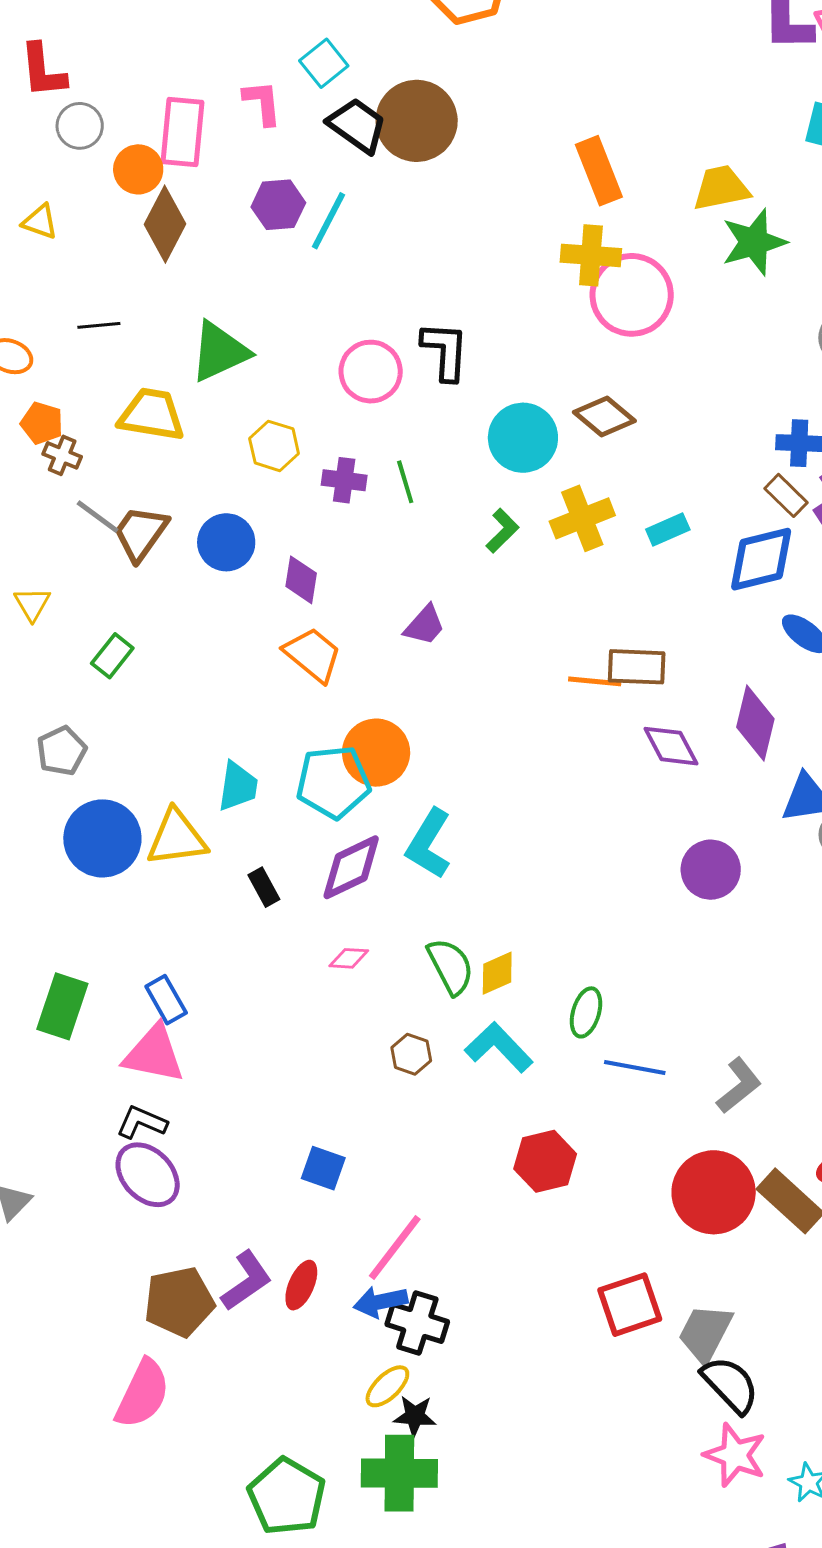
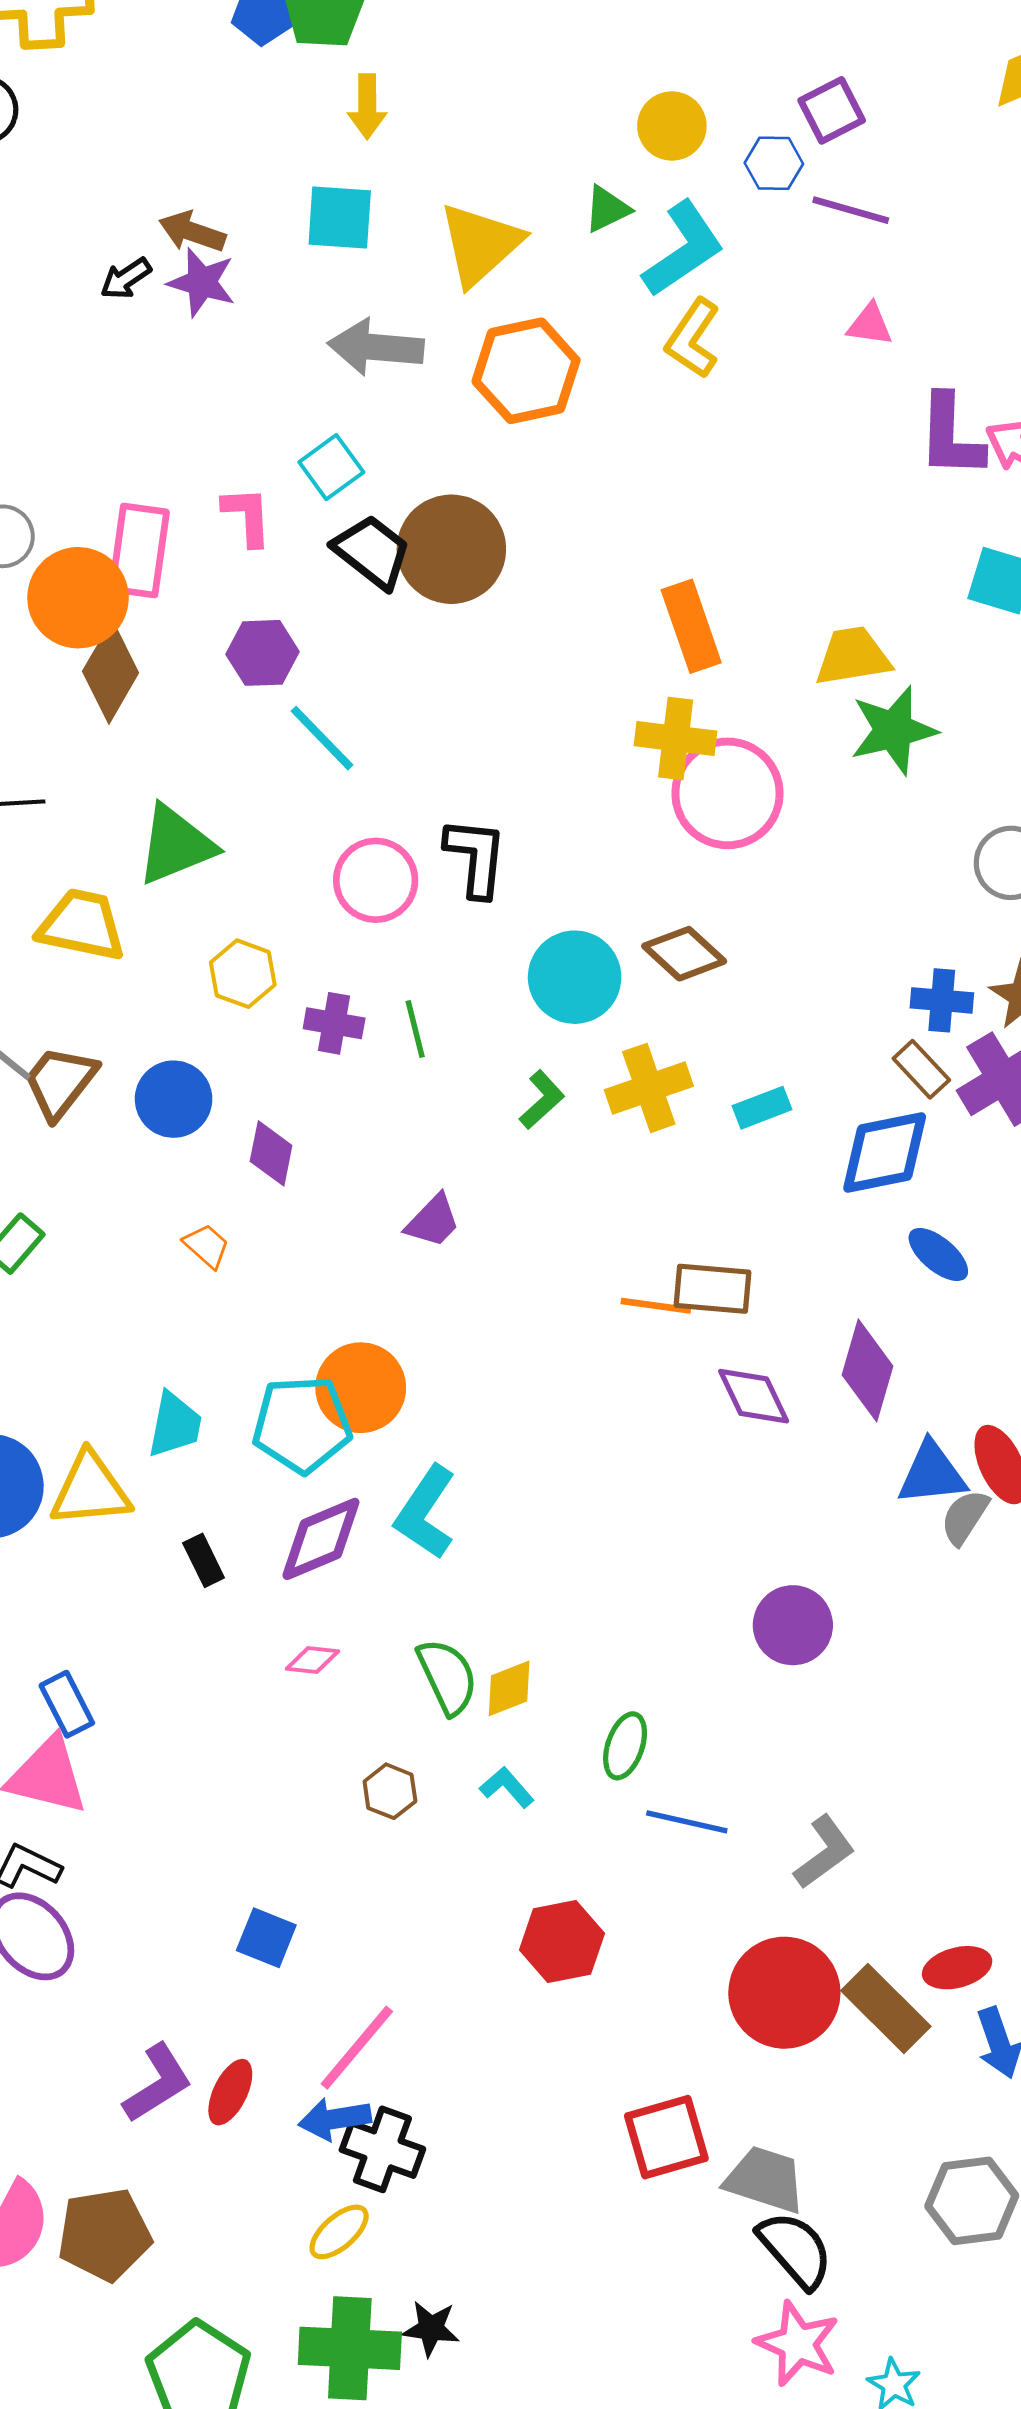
orange circle: (138, 169) -> (78, 598), size x1.5
cyan line: (328, 221) -> (322, 738), moved, turned -74
orange trapezoid: (313, 655) -> (207, 1246), moved, size x0.6
purple circle: (711, 870) -> (793, 1625), moved
cyan L-shape: (499, 1047) -> (507, 1787), size x0.6
brown pentagon: (179, 1302) -> (104, 2234), moved
gray trapezoid: (705, 1333) -> (765, 2180), turned 78
black star: (415, 1416) -> (431, 2329), moved

